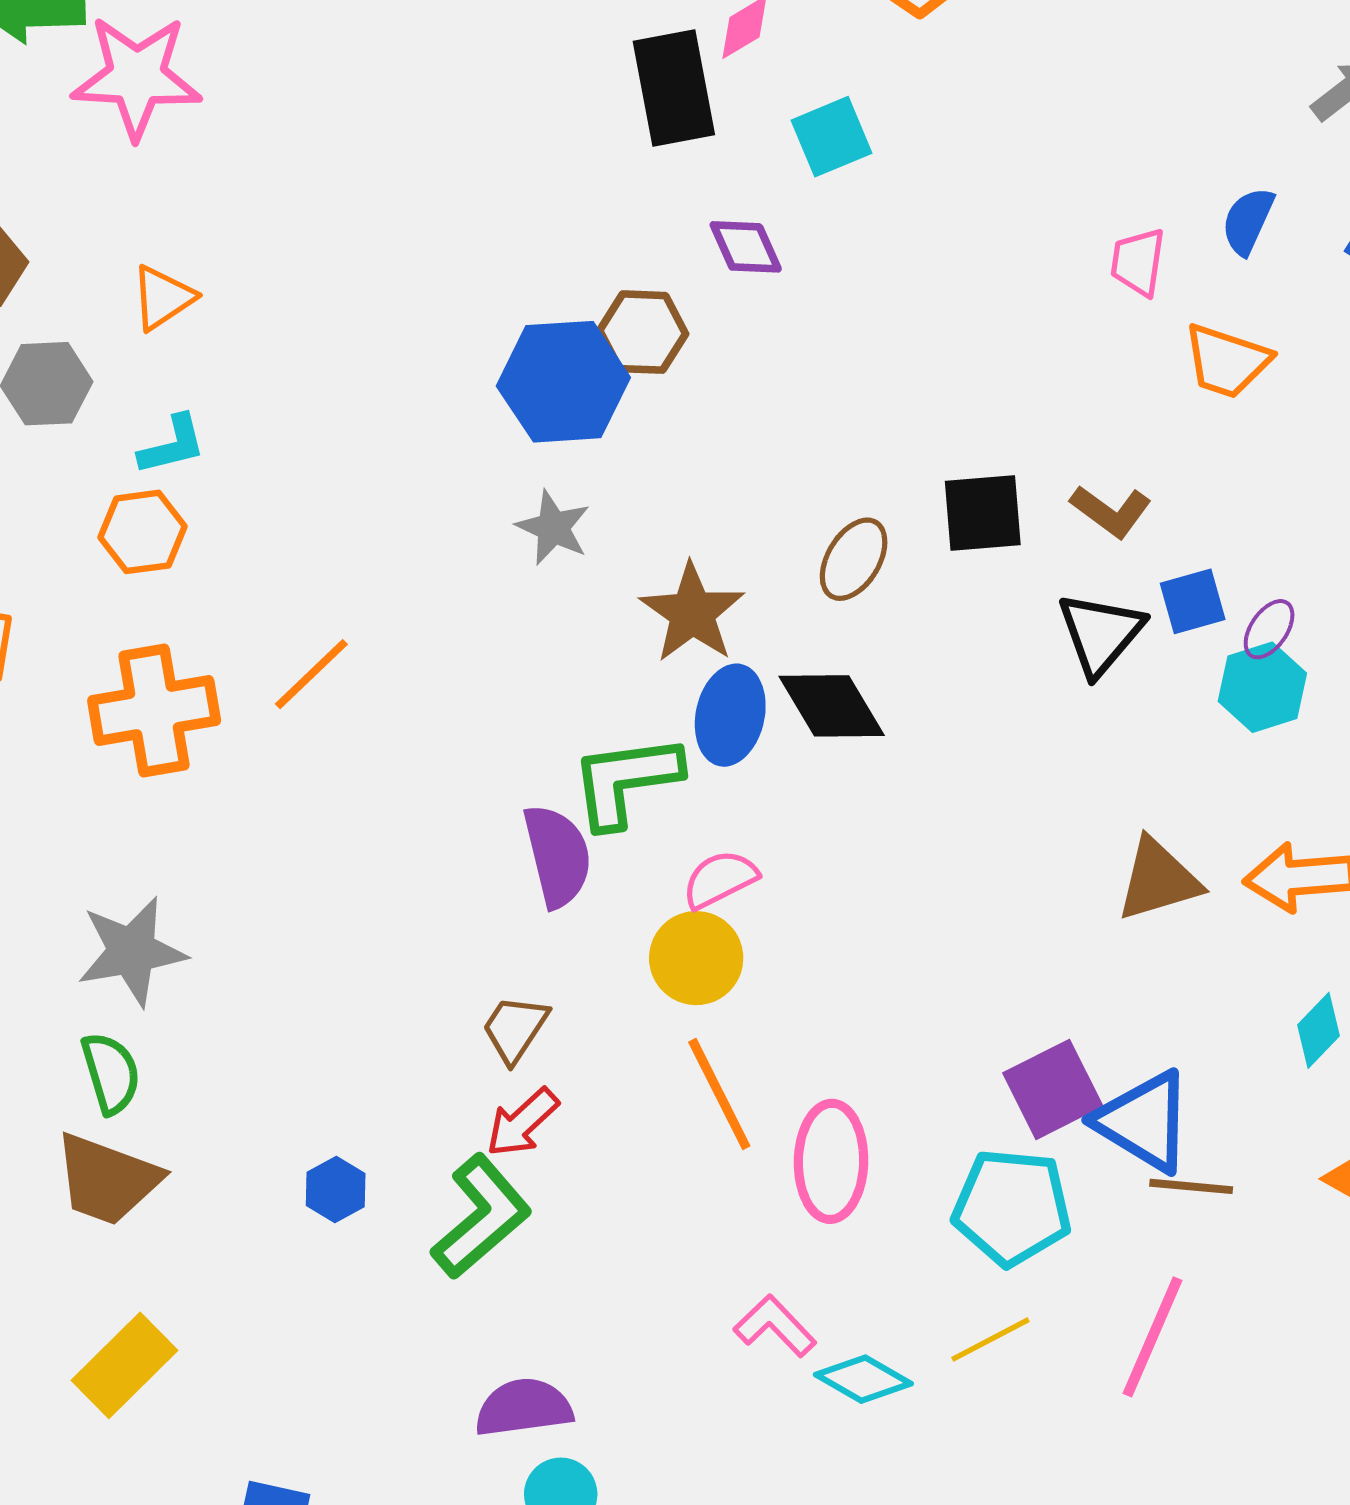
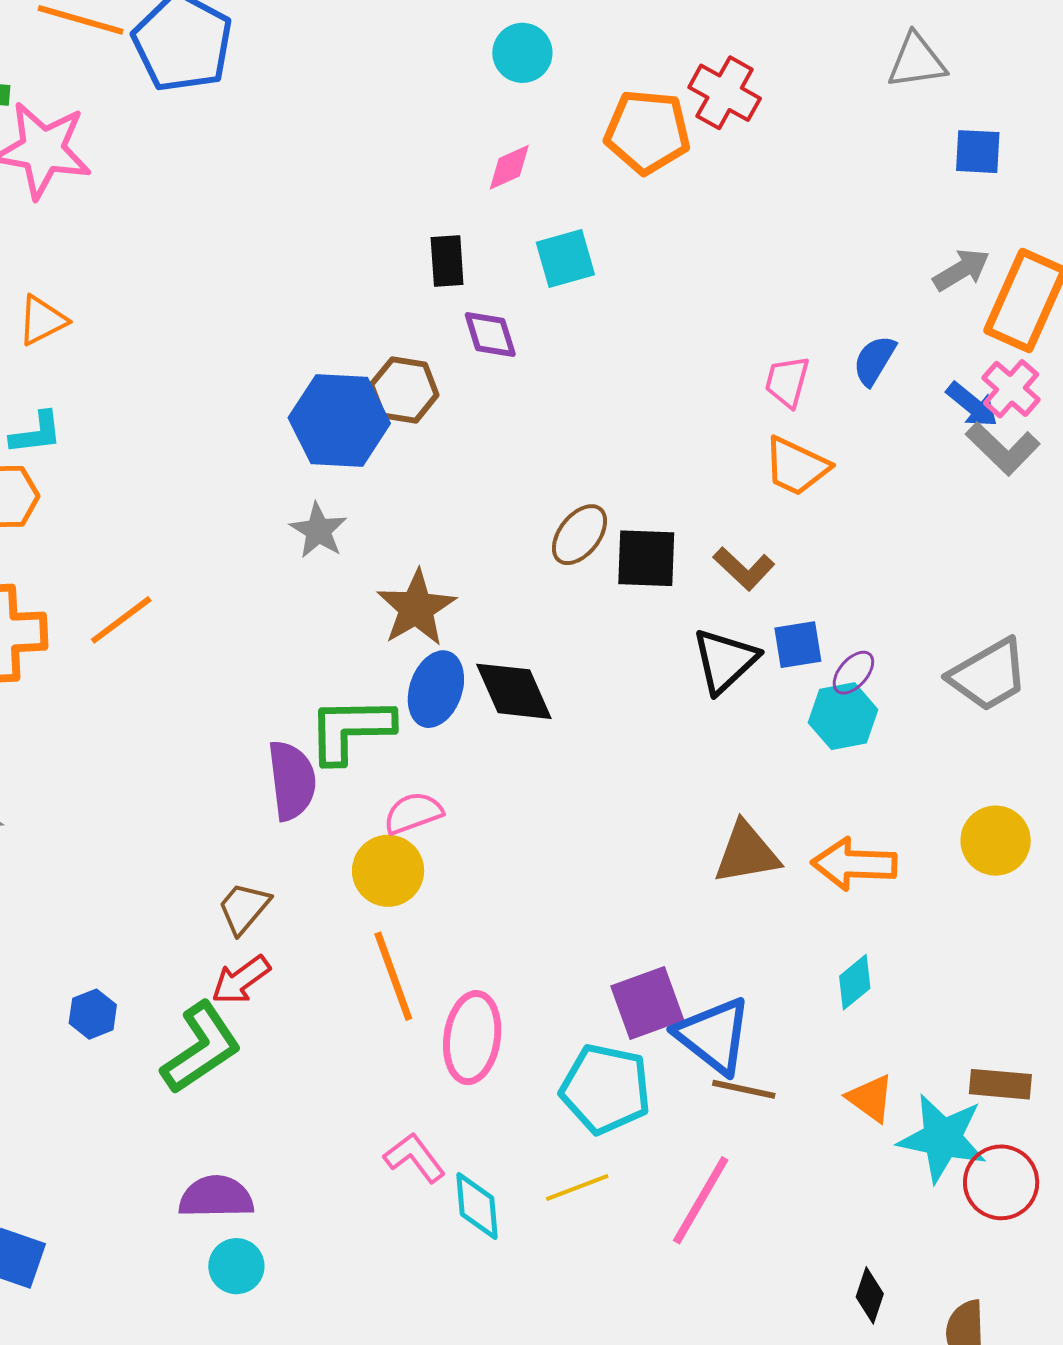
black rectangle: (674, 88) -> (447, 261), moved, size x0.6
orange trapezoid: (1227, 361) -> (797, 466), moved
brown ellipse: (854, 559) -> (579, 535), moved
cyan diamond: (863, 1379) -> (477, 1206), turned 48

